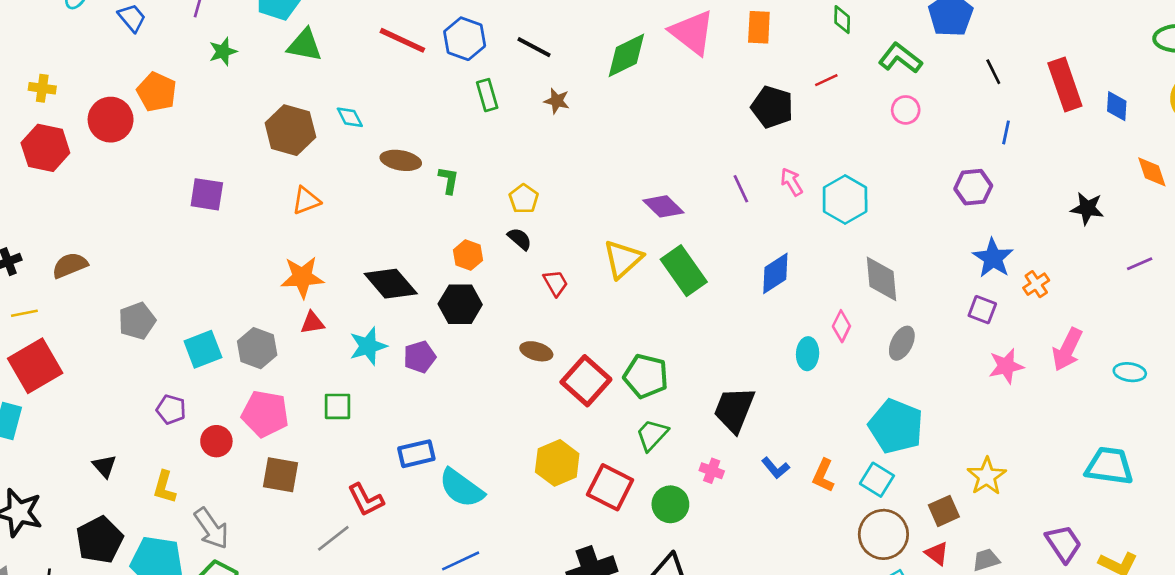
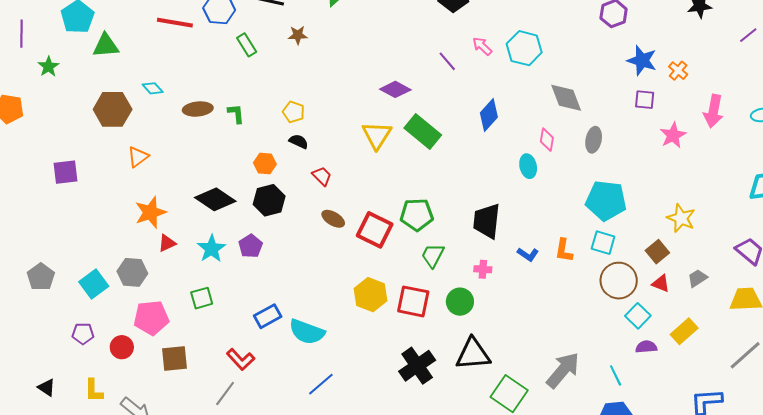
red trapezoid: (556, 283) -> (322, 176), moved
brown ellipse: (536, 351) -> (333, 219), turned 30

